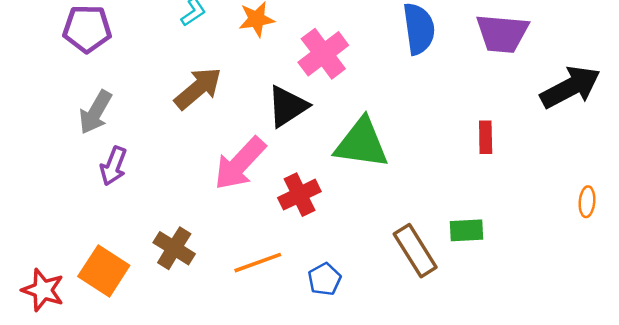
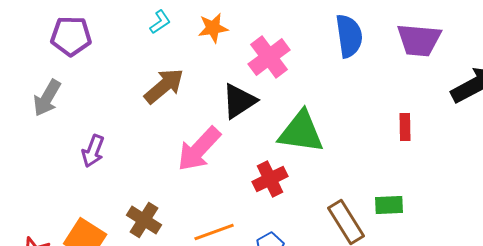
gray arrow: (95, 112) -> (47, 98), moved
red cross: (299, 195) -> (270, 179), moved

